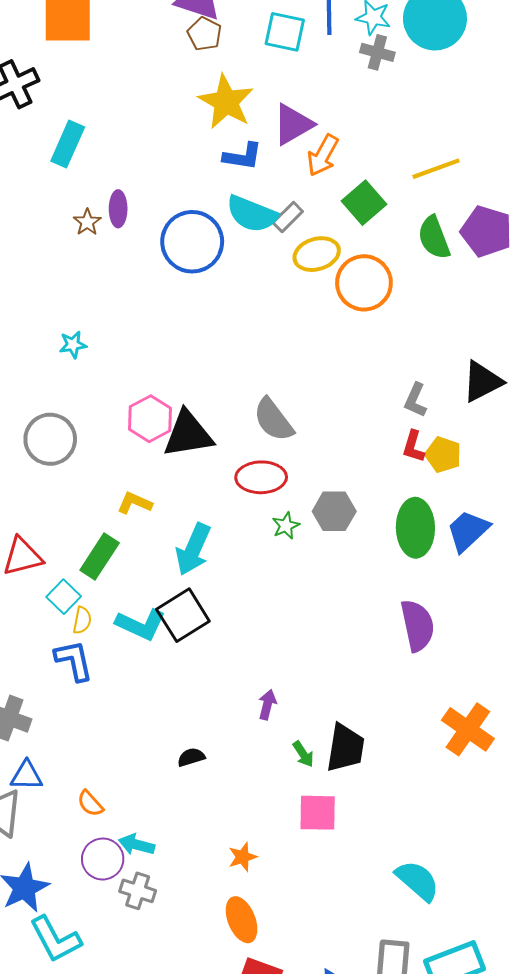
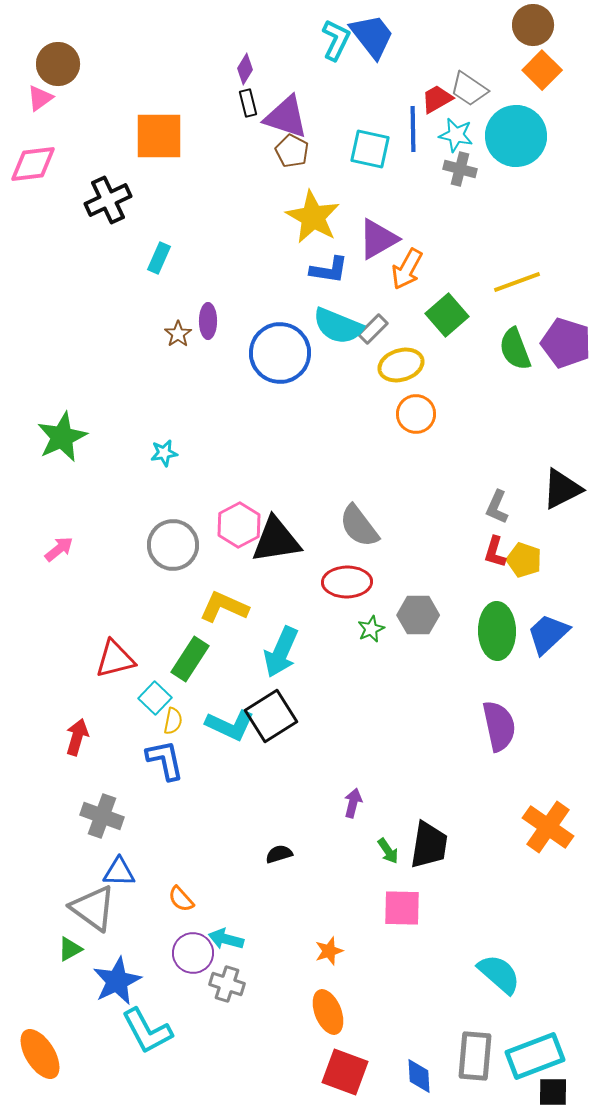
cyan rectangle: (68, 144) -> (159, 258), size x0.7
orange circle: (364, 283) -> (416, 414), moved, size x0.7
gray circle: (50, 439) -> (173, 545), moved
yellow L-shape: (135, 503) -> (224, 607), size x1.4

